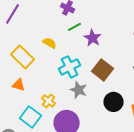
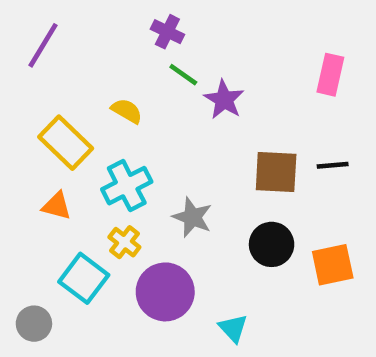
green line: (75, 27) -> (183, 75), turned 64
cyan cross: (70, 67) -> (127, 186), moved
brown square: (103, 70) -> (276, 172), moved, turned -35

